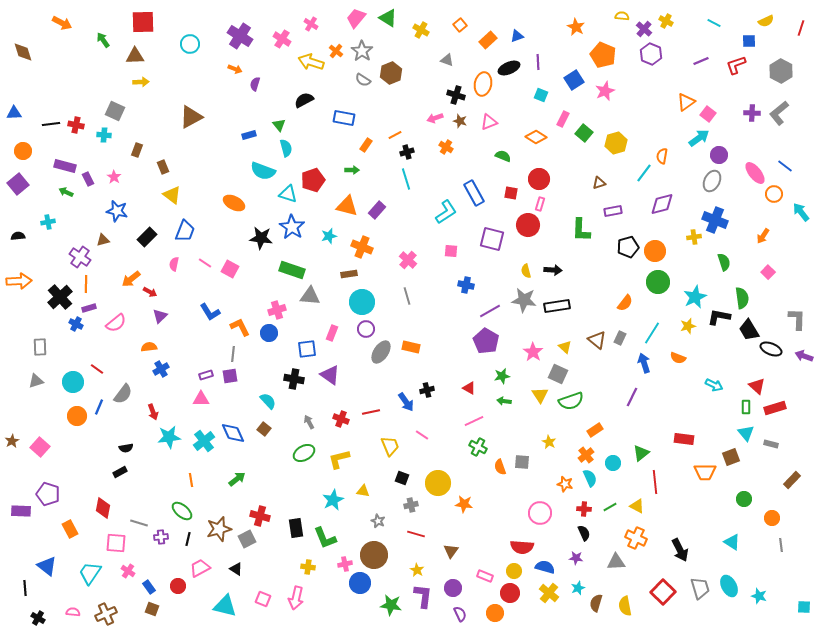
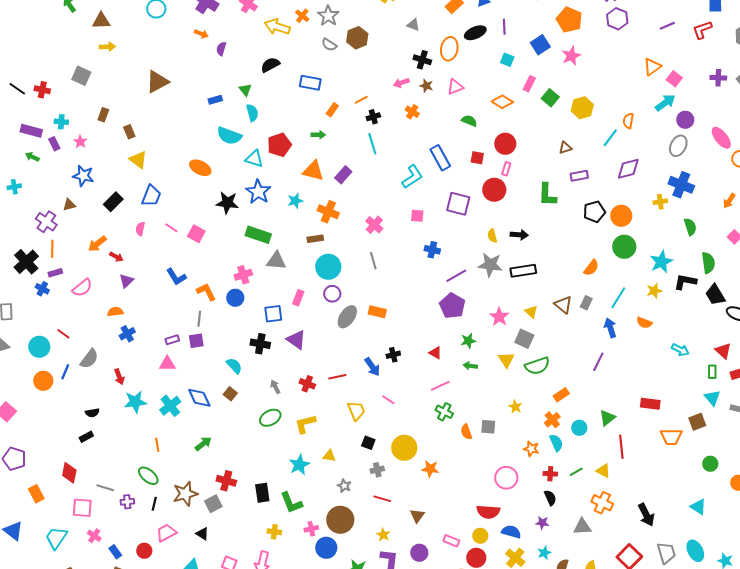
black line: (51, 124) -> (17, 89), turned 42
cyan cross: (104, 135) -> (61, 122), moved

